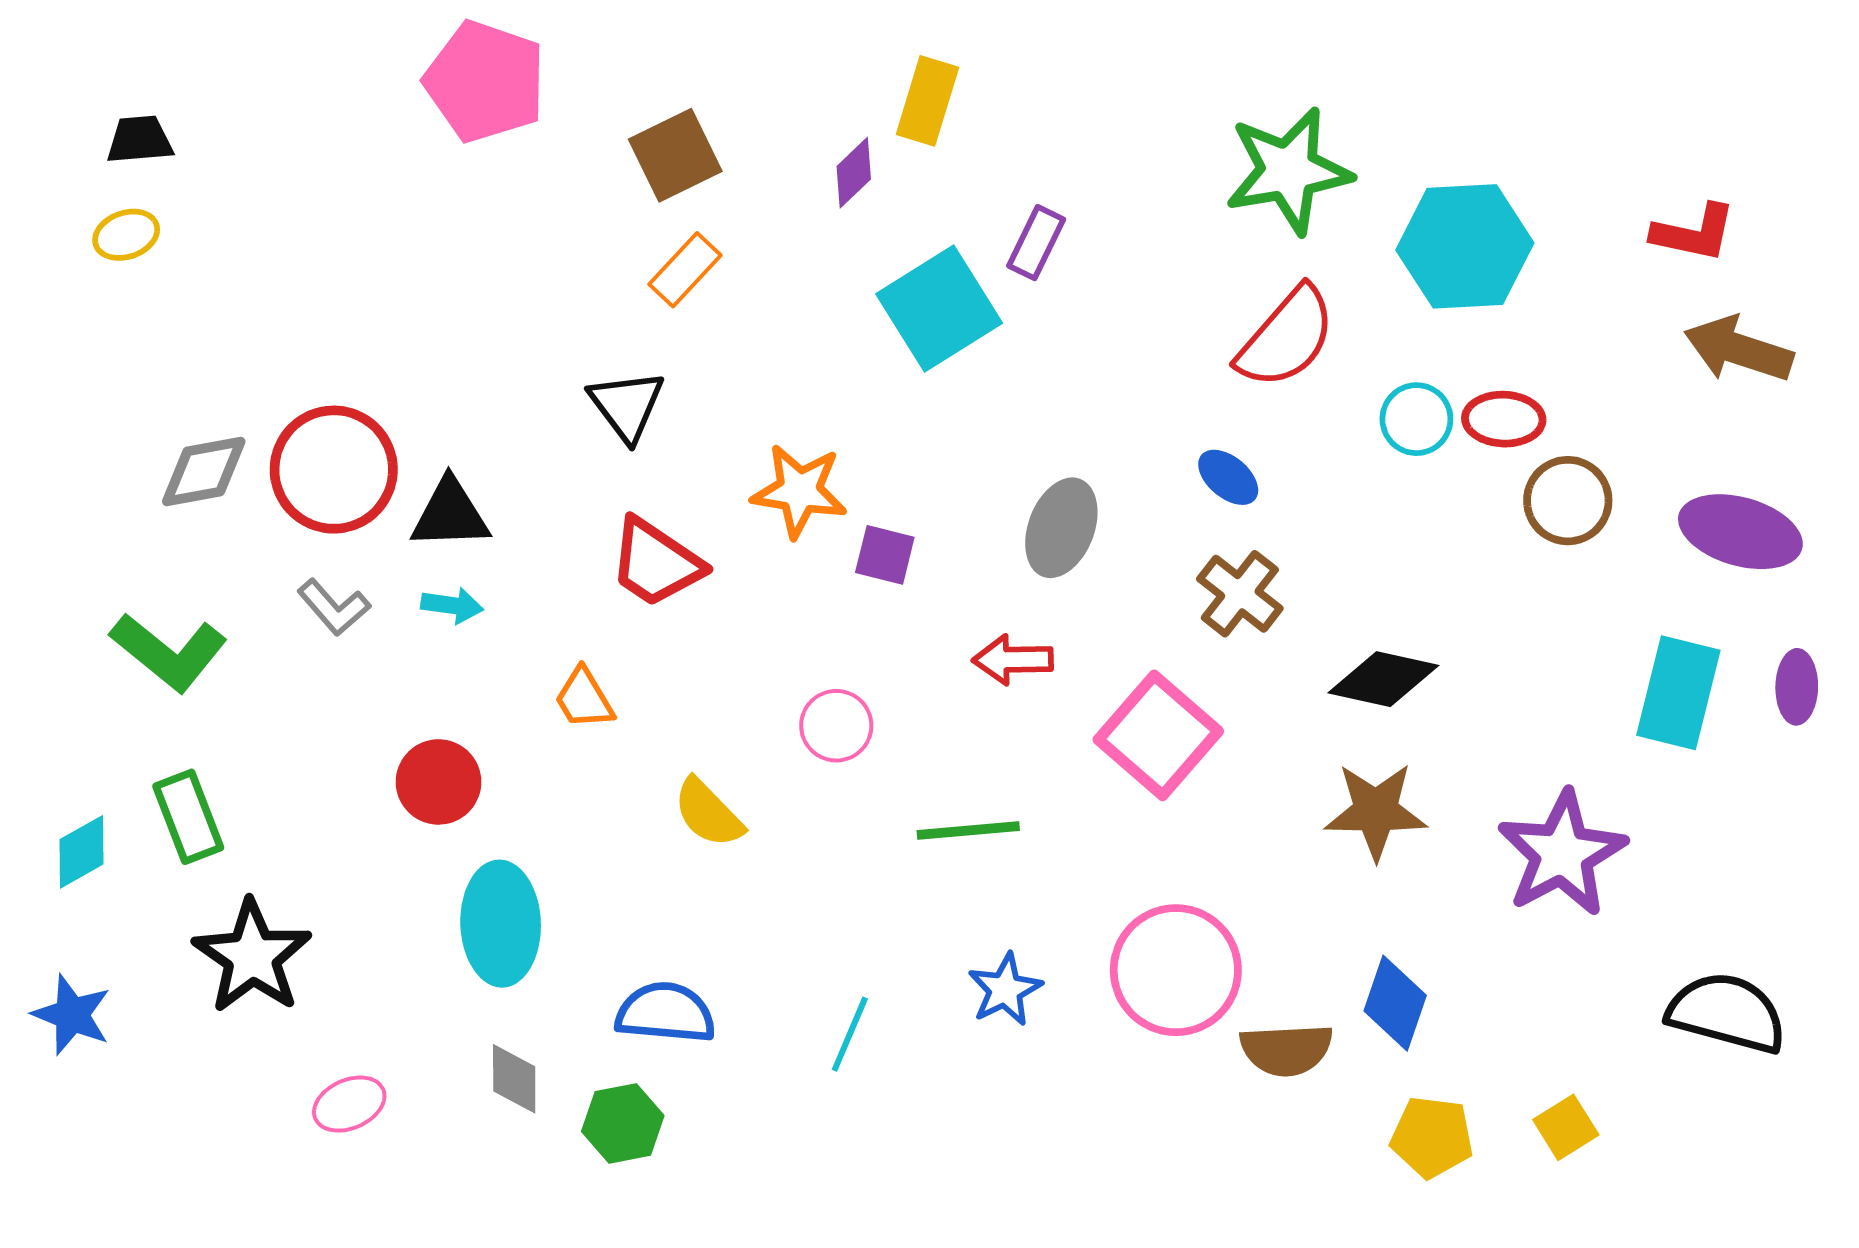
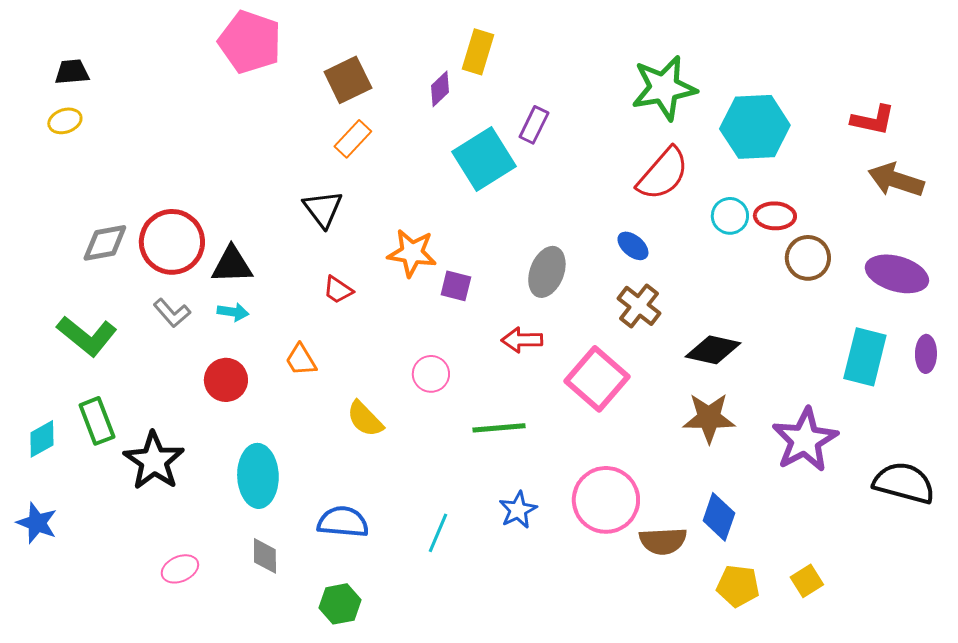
red trapezoid: (656, 563) -> (338, 290), size x0.6
red circle: (439, 782) -> (226, 380), moved
black star: (252, 957) -> (154, 461), moved
black semicircle: (1727, 1013) -> (904, 483), moved
green hexagon: (623, 1123) -> (340, 604), moved

